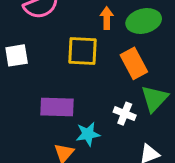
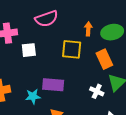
cyan star: (88, 134) -> (33, 96), moved

